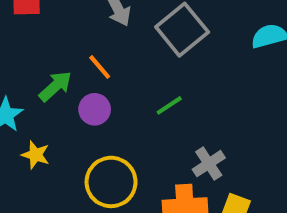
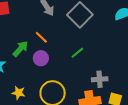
yellow star: (35, 155) -> (18, 93), moved
gray cross: (209, 164) -> (100, 79), turned 35

